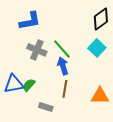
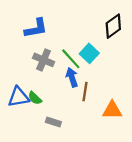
cyan square: (97, 48) -> (89, 53), moved
green semicircle: (29, 85) -> (35, 98), turned -88
brown line: (65, 89) -> (85, 92), moved

